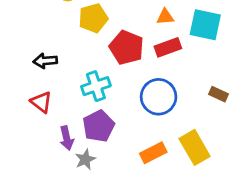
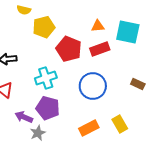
purple pentagon: (99, 126) -> (48, 108), turned -30
purple arrow: (67, 138) -> (24, 117), turned 126
yellow rectangle: (195, 147) -> (120, 124), size x0.7

